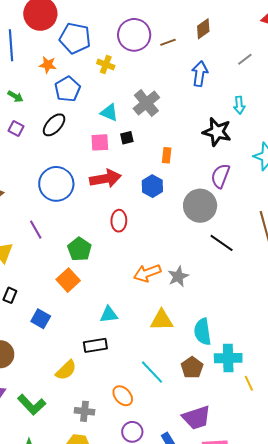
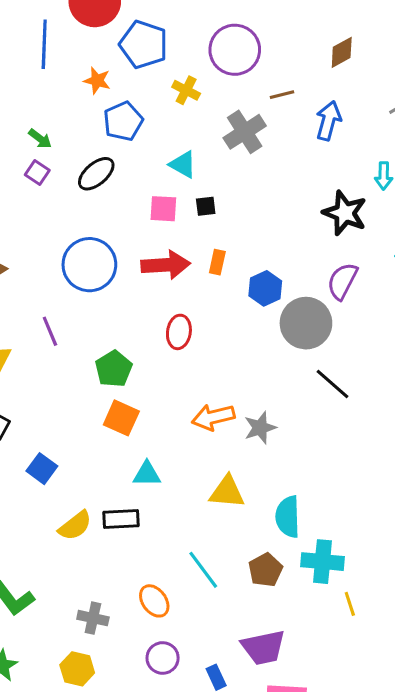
brown line: (168, 42) -> (282, 95), moved
green arrow: (15, 96) -> (40, 139), moved
gray cross: (146, 103) -> (245, 132), moved
orange rectangle: (167, 155) -> (217, 262), moved
blue hexagon: (152, 186) -> (265, 288), moved
orange square: (68, 280) -> (121, 418), moved, turned -30
yellow semicircle: (66, 370) -> (75, 526), moved

